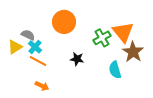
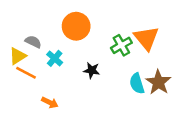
cyan cross: (35, 47) -> (55, 58), moved
brown star: (133, 52) -> (158, 82), moved
orange line: (38, 61) -> (26, 73), moved

